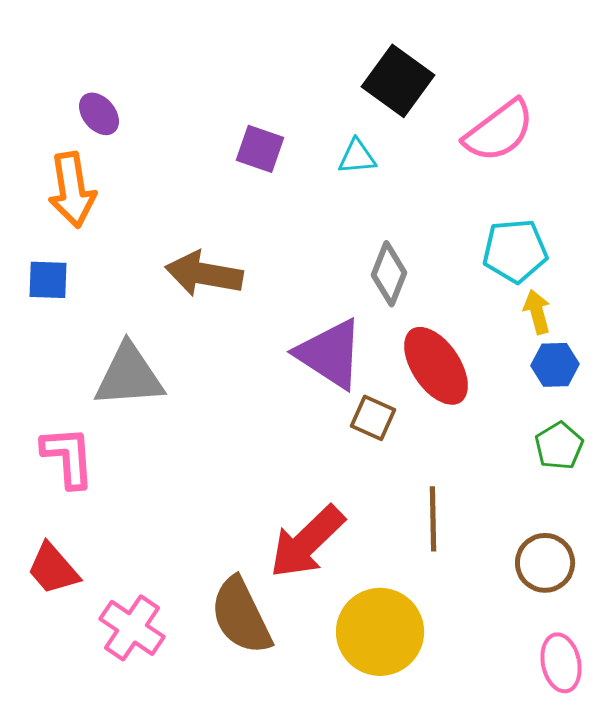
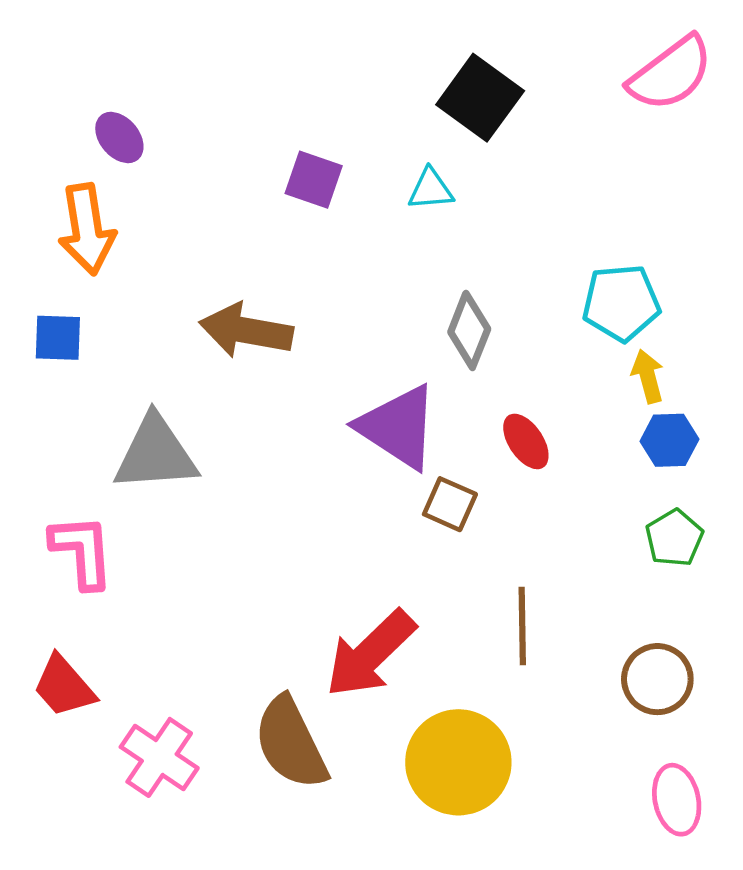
pink semicircle: (499, 131) -> (671, 74), moved
red ellipse: (436, 366) -> (526, 441), size x0.6

